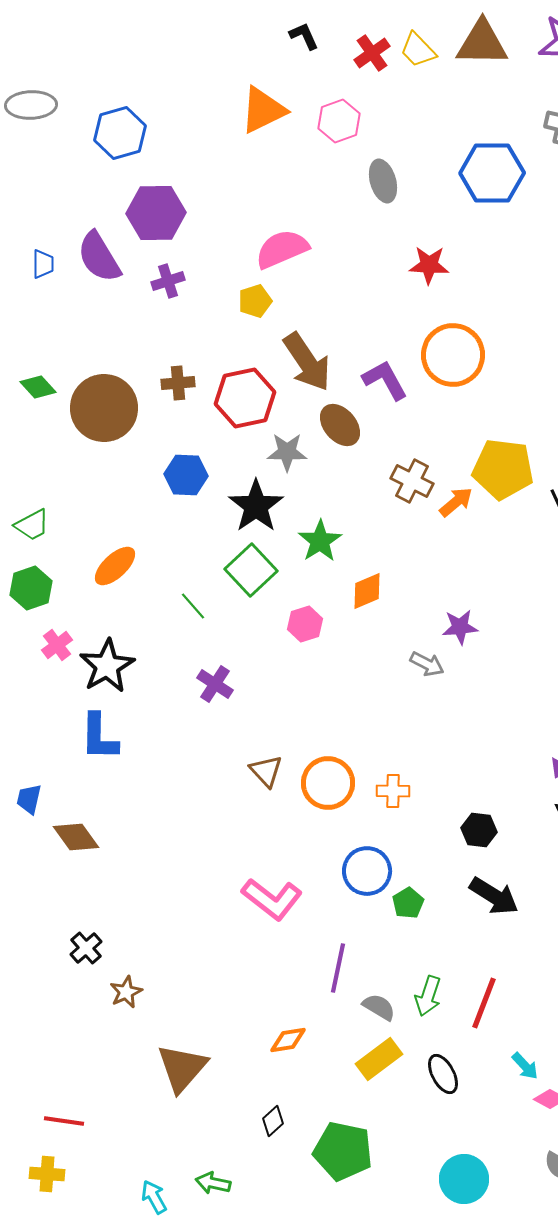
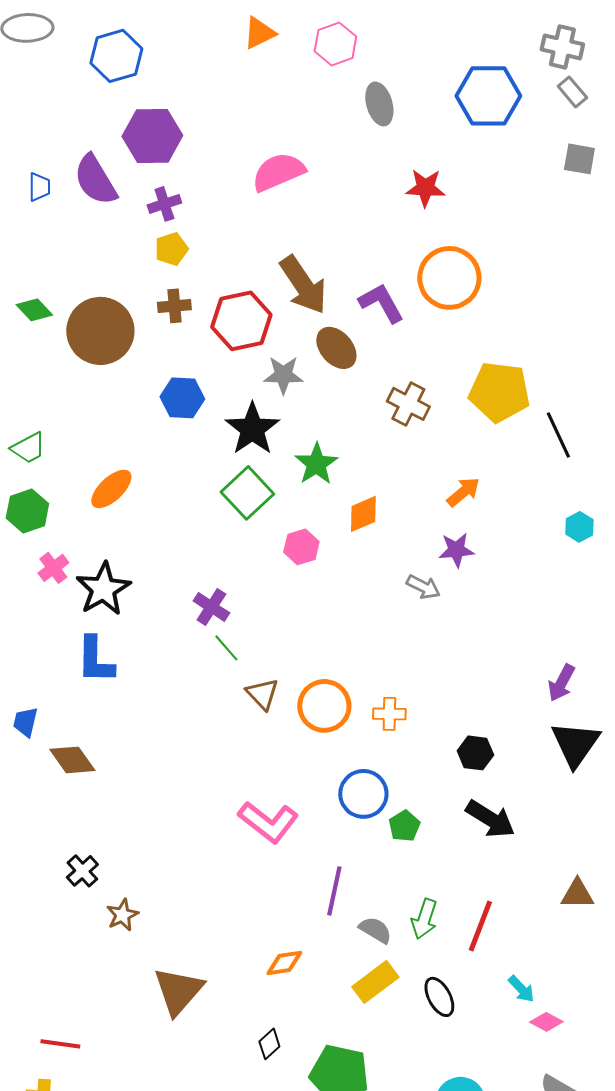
orange triangle: (263, 110) -> (259, 33), size x0.7
yellow pentagon: (255, 301) -> (171, 249), moved
orange arrow: (456, 502) -> (463, 492), moved
green line: (193, 606) -> (226, 648), moved

